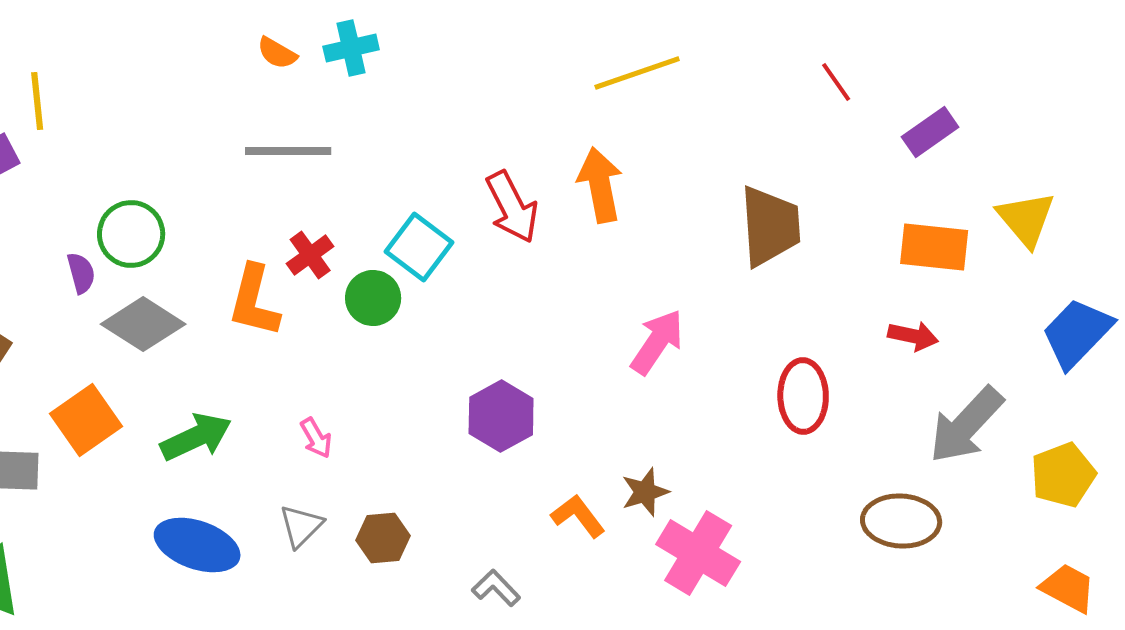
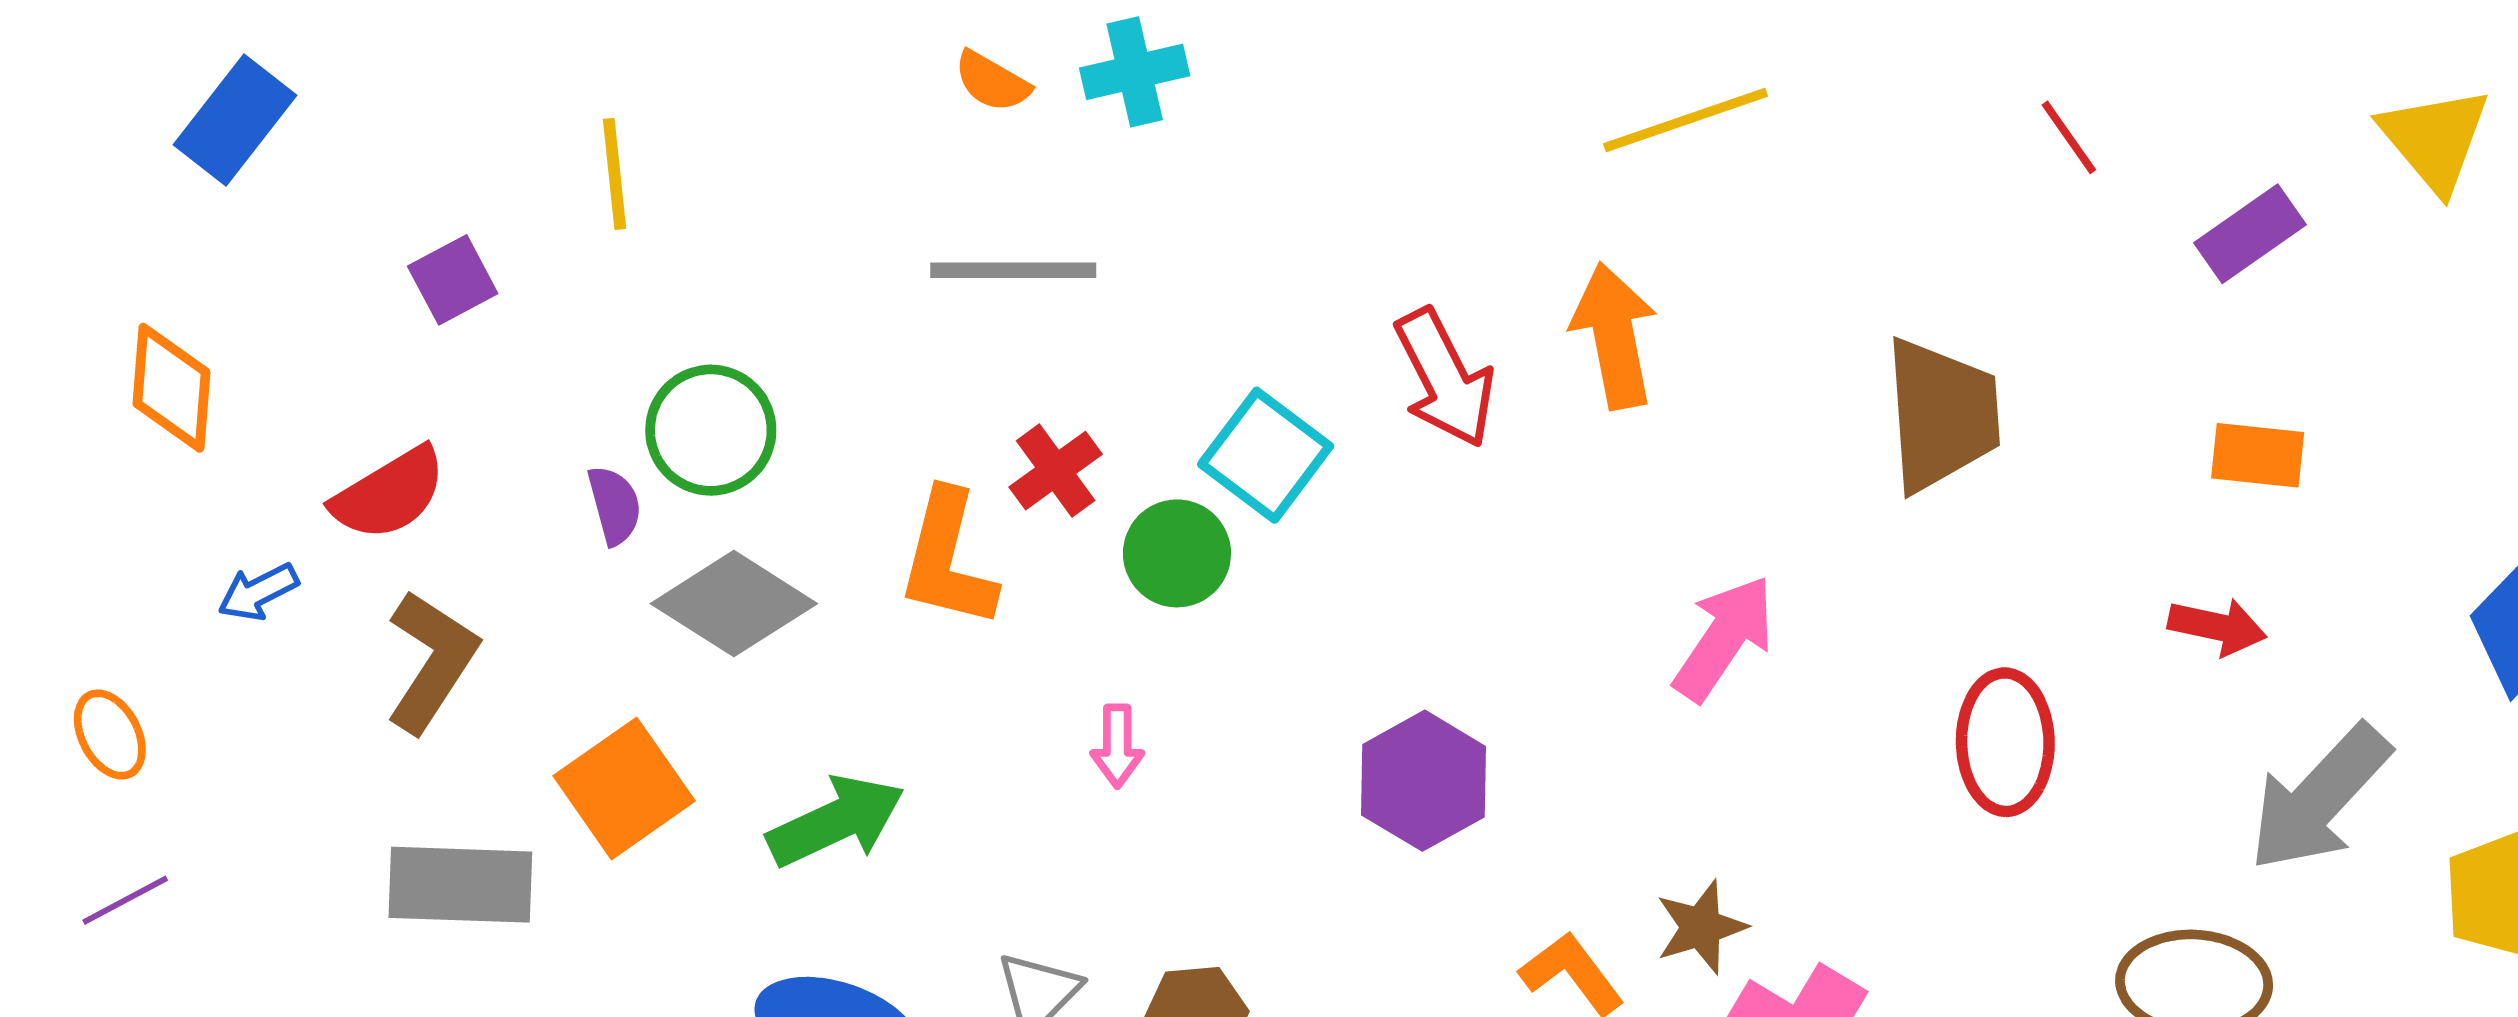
yellow line: (37, 101) -> (614, 174), moved
yellow triangle: (1026, 219) -> (2435, 139), moved
orange rectangle: (934, 247) -> (2258, 455), size x0.7
pink arrow: (316, 438) -> (1117, 746), moved, turned 30

